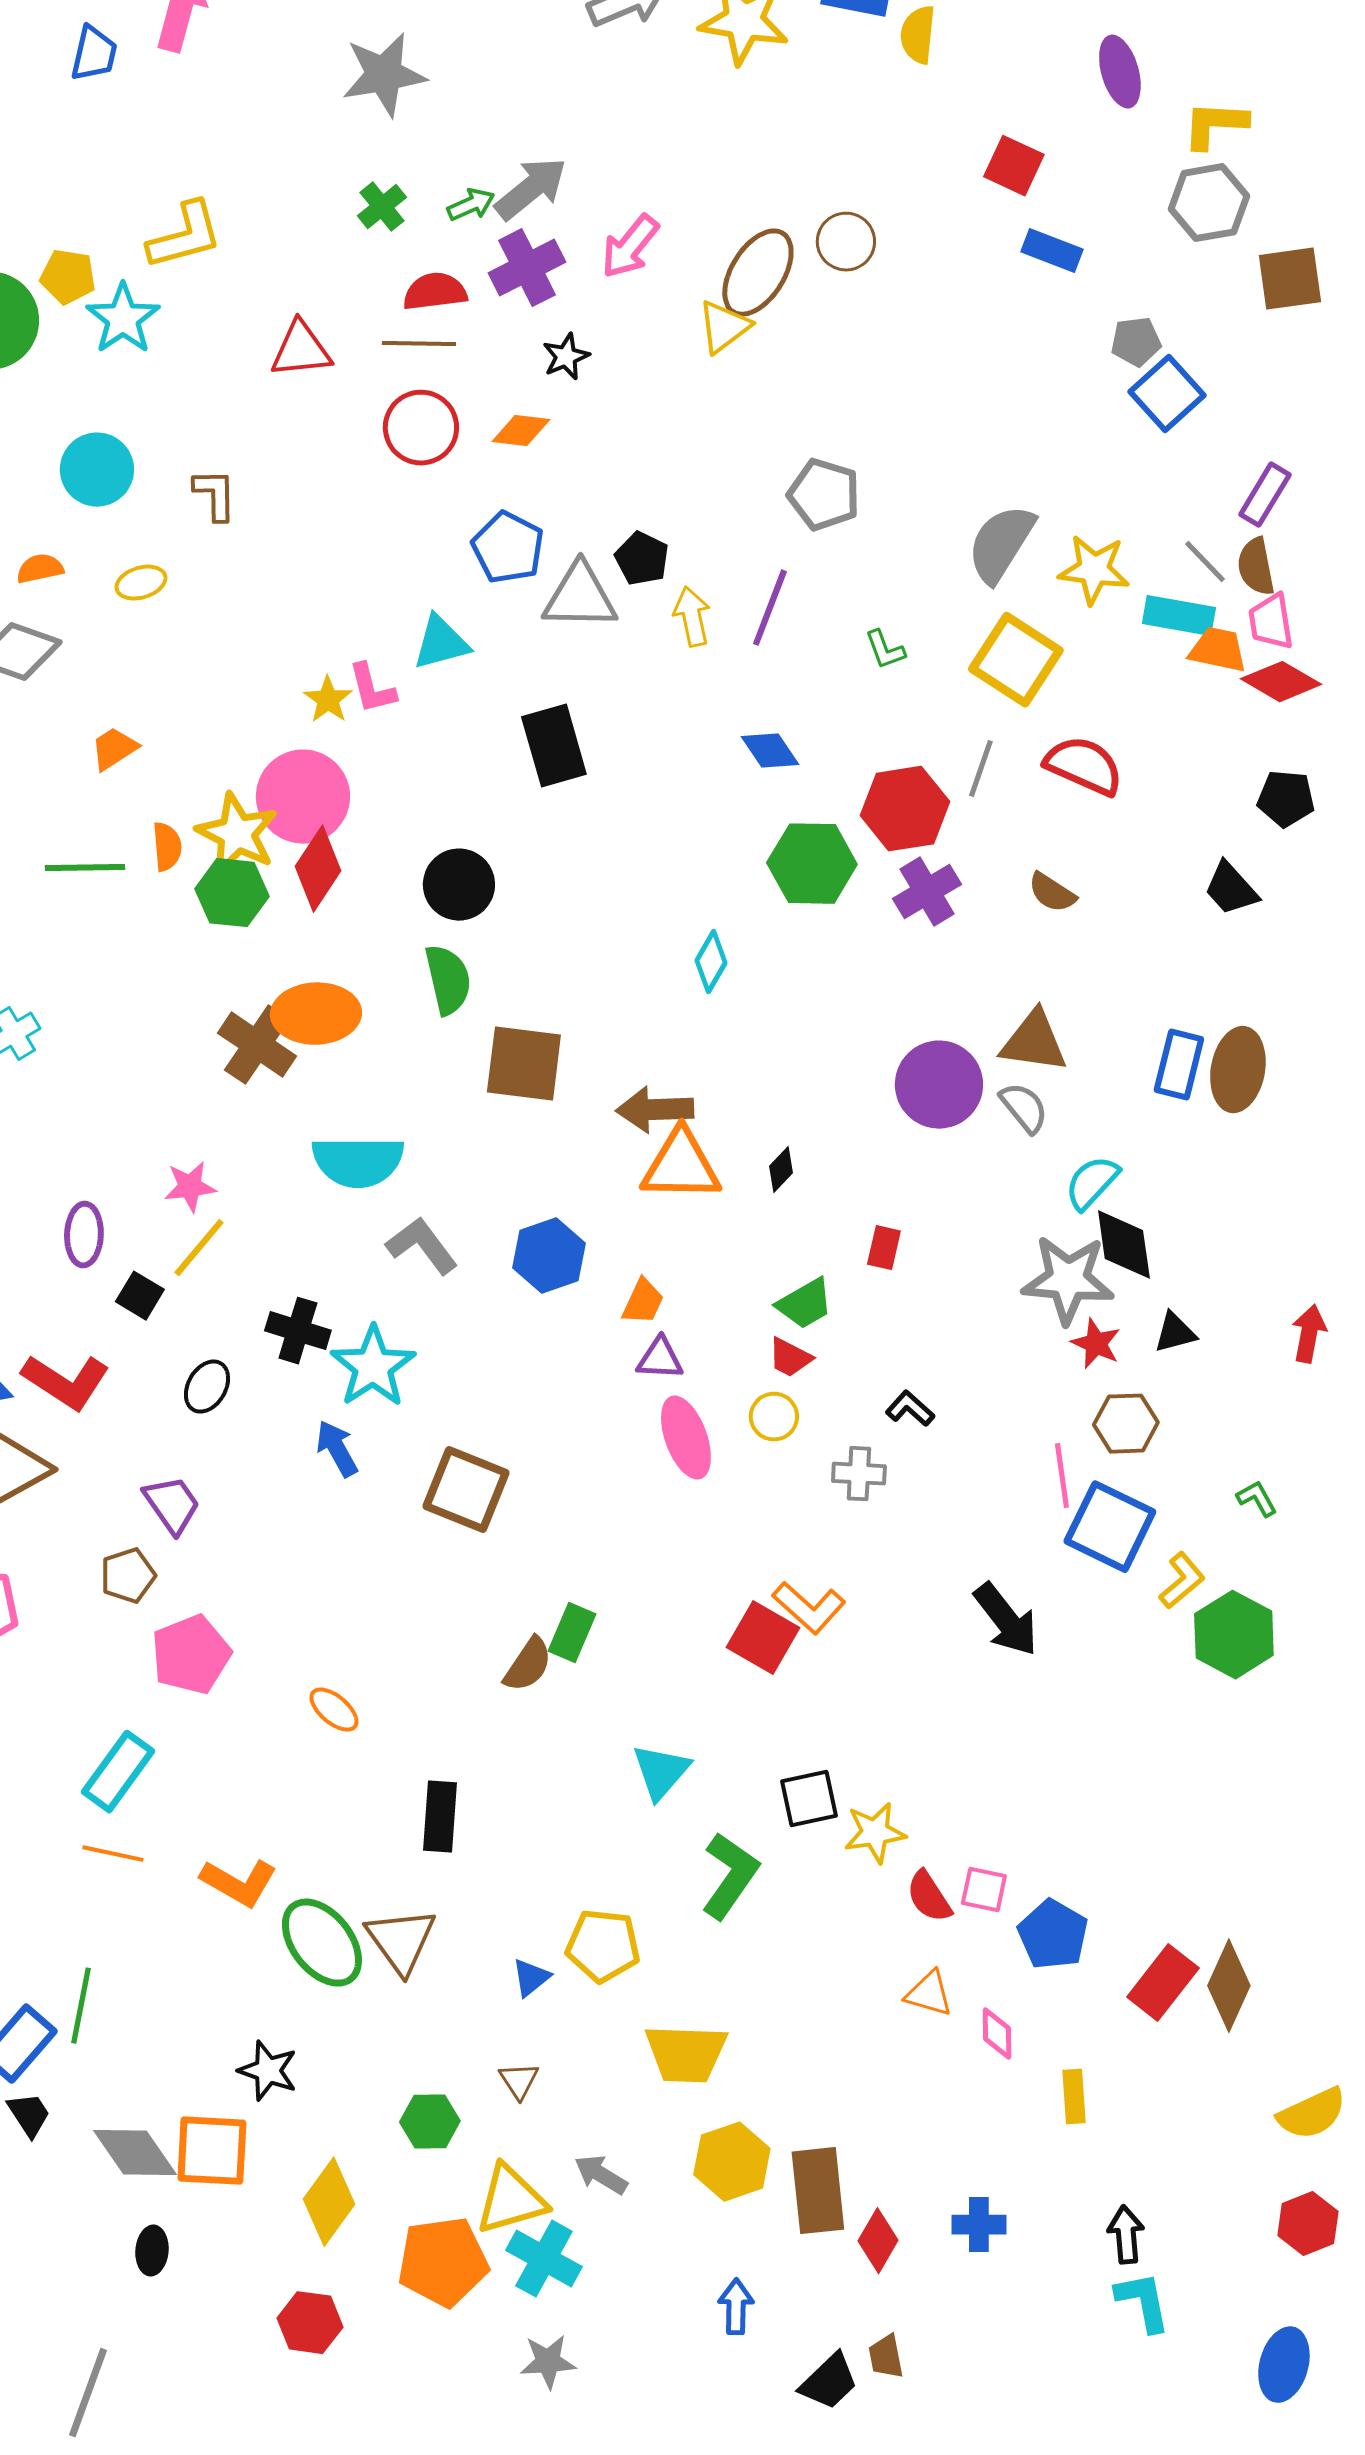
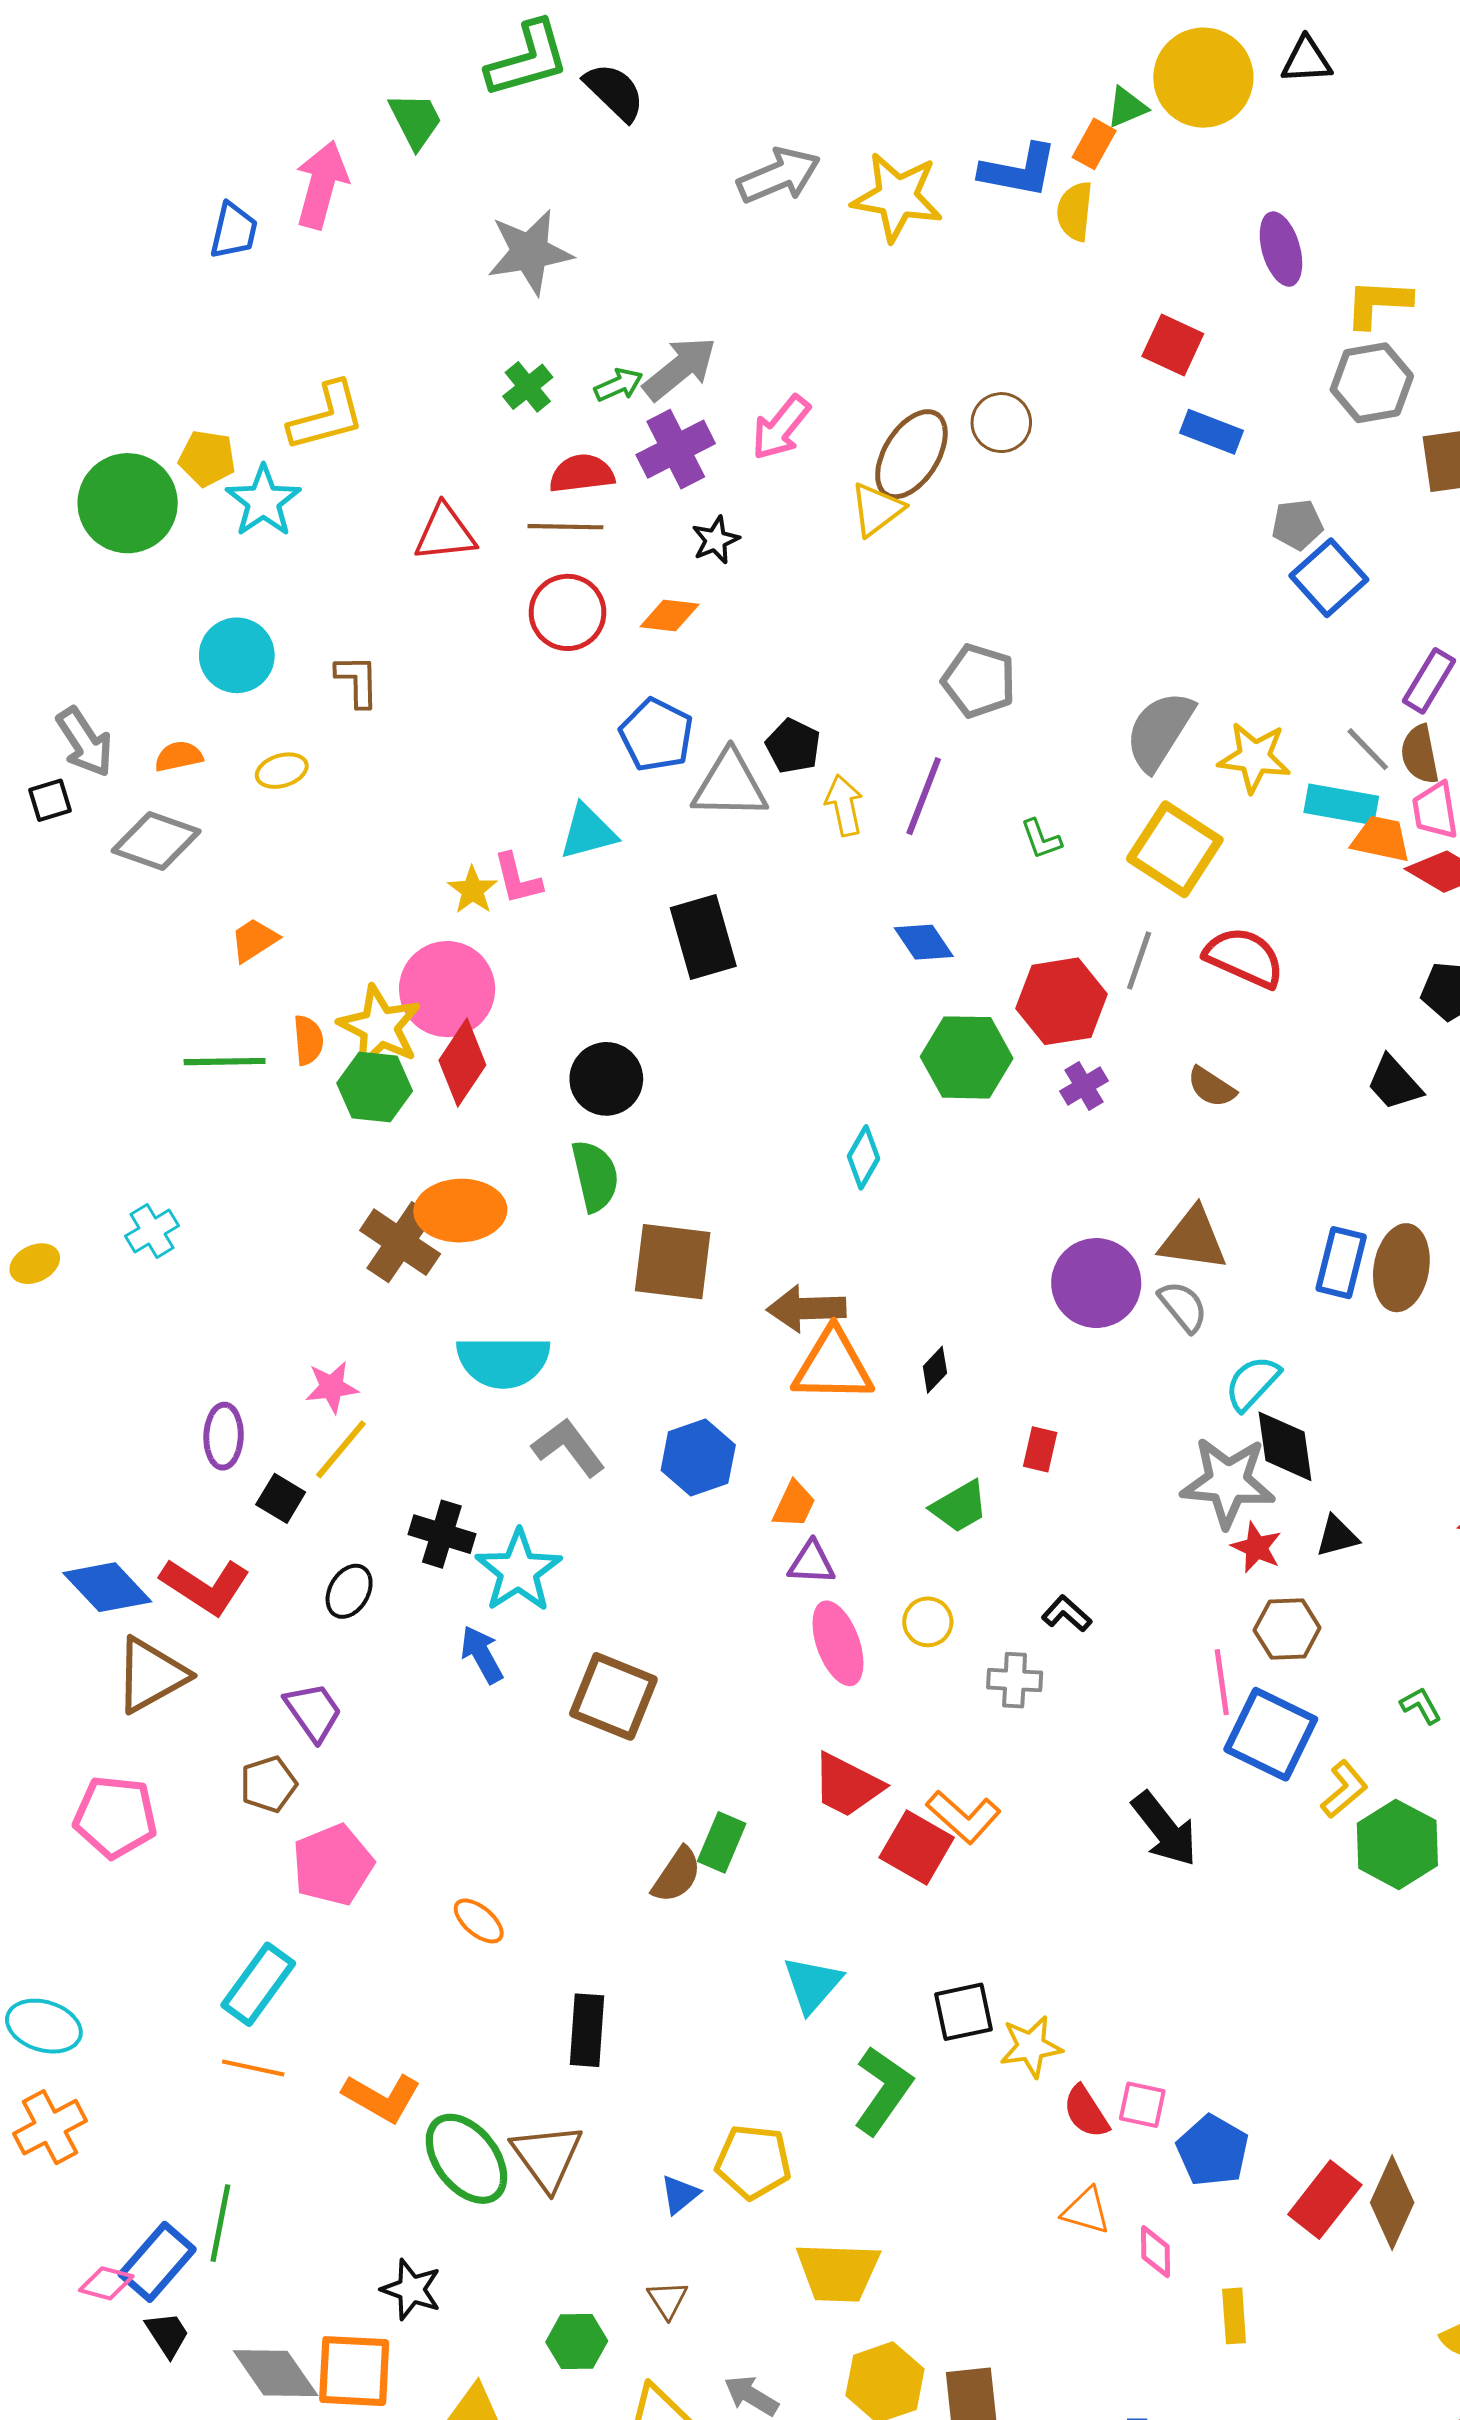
purple cross: (927, 892) -> (1084, 1086), size x0.7
red trapezoid: (790, 1358) -> (847, 1785), moved, size x1.6

